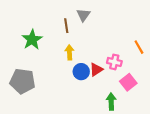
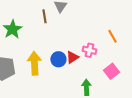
yellow arrow: (69, 52) -> (34, 63), moved, size x1.6
pink square: (128, 82) -> (111, 71), moved

